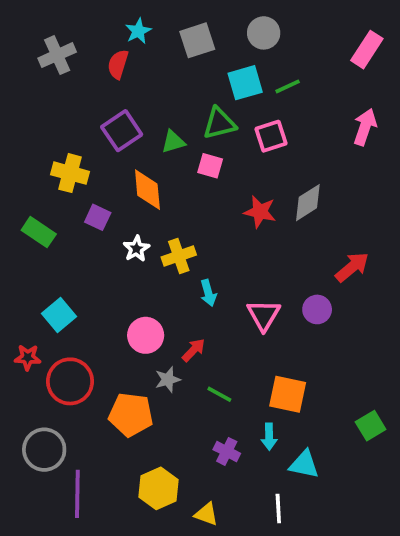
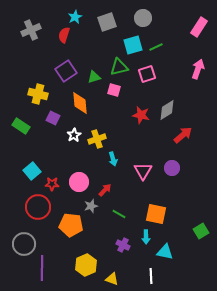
red arrow: (352, 267) -> (183, 135), moved
red star: (28, 357) -> (52, 184), moved

